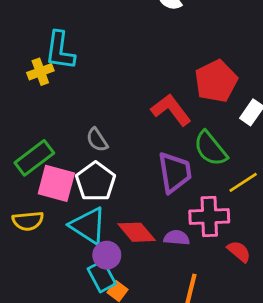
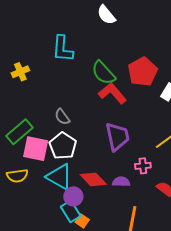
cyan L-shape: (60, 51) -> (63, 49), moved
green semicircle: (210, 149) -> (103, 73), moved
pink cross: (209, 217) -> (143, 166), size x0.6

